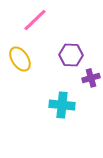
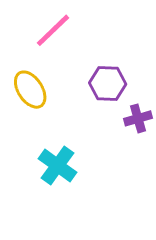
cyan cross: (62, 105) -> (58, 166), moved, turned 30

